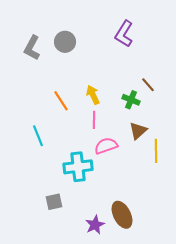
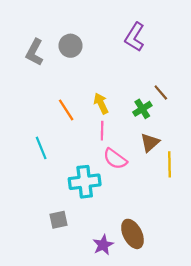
green cross: (131, 100) -> (142, 109), turned 36
pink semicircle: (106, 146) -> (115, 159), turned -125

